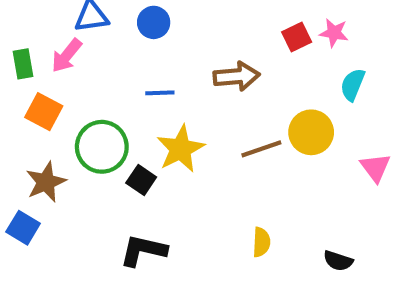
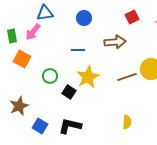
blue circle: (154, 22) -> (84, 18), moved
red square: (297, 37) -> (132, 17), moved
green circle: (102, 147) -> (50, 76), size x0.6
brown star: (46, 182) -> (19, 106), moved
blue square: (23, 228) -> (40, 126), moved

